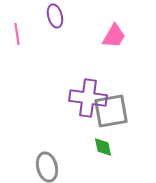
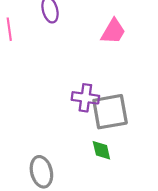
purple cross: (88, 98) -> (85, 98), size x0.7

